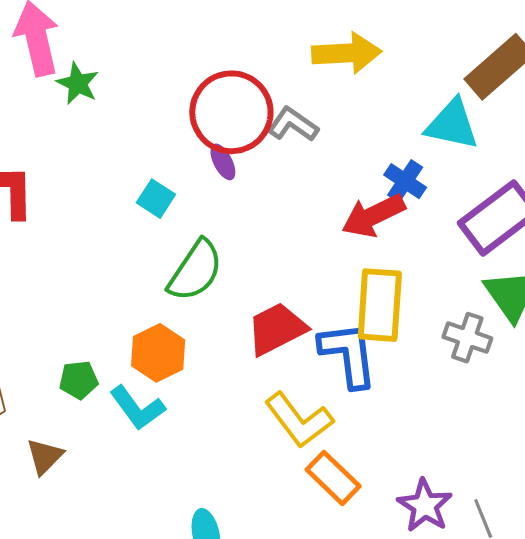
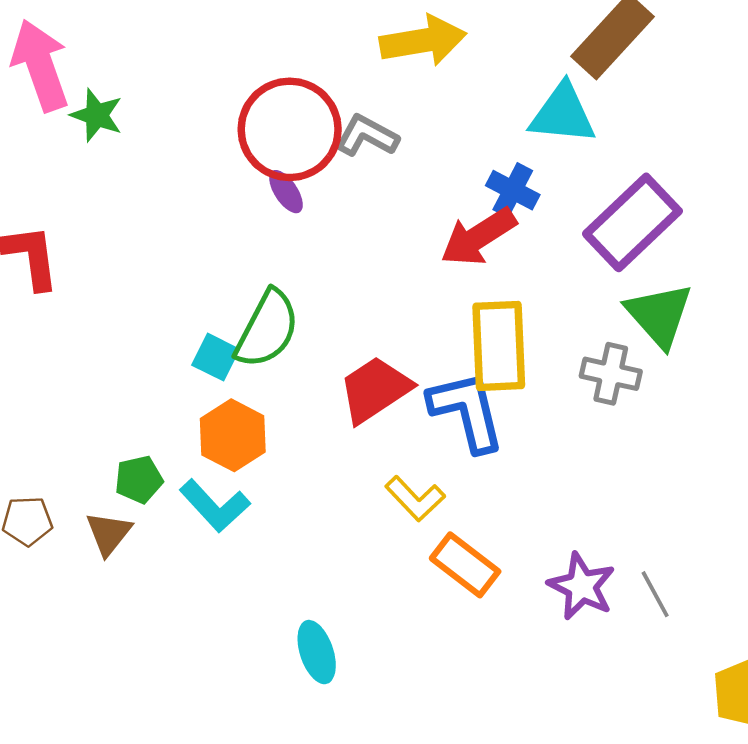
cyan square: (156, 199) -> (216, 357), moved
yellow L-shape: (299, 420) -> (415, 499), size x0.7
brown triangle: (45, 456) -> (109, 533), moved

